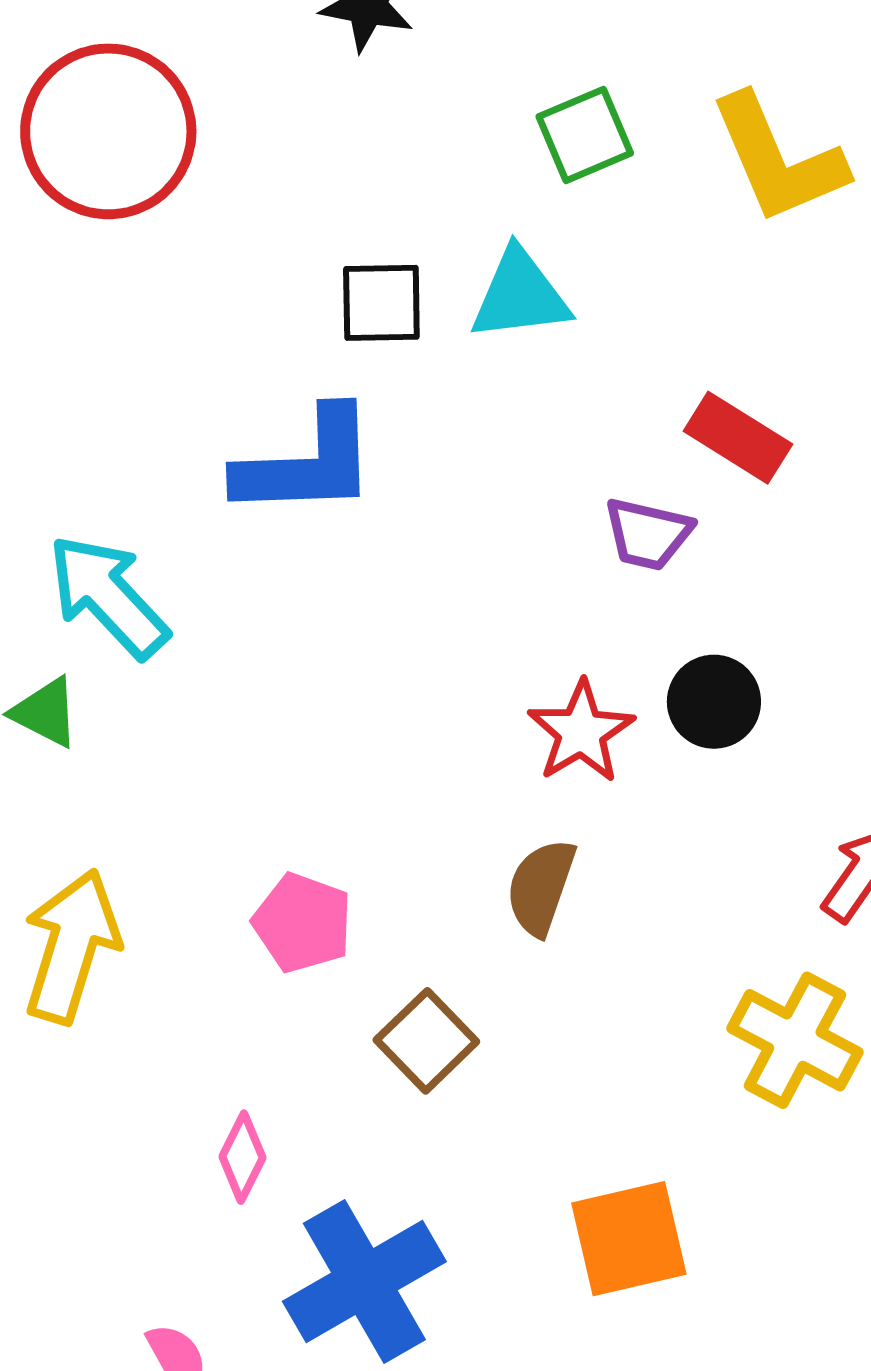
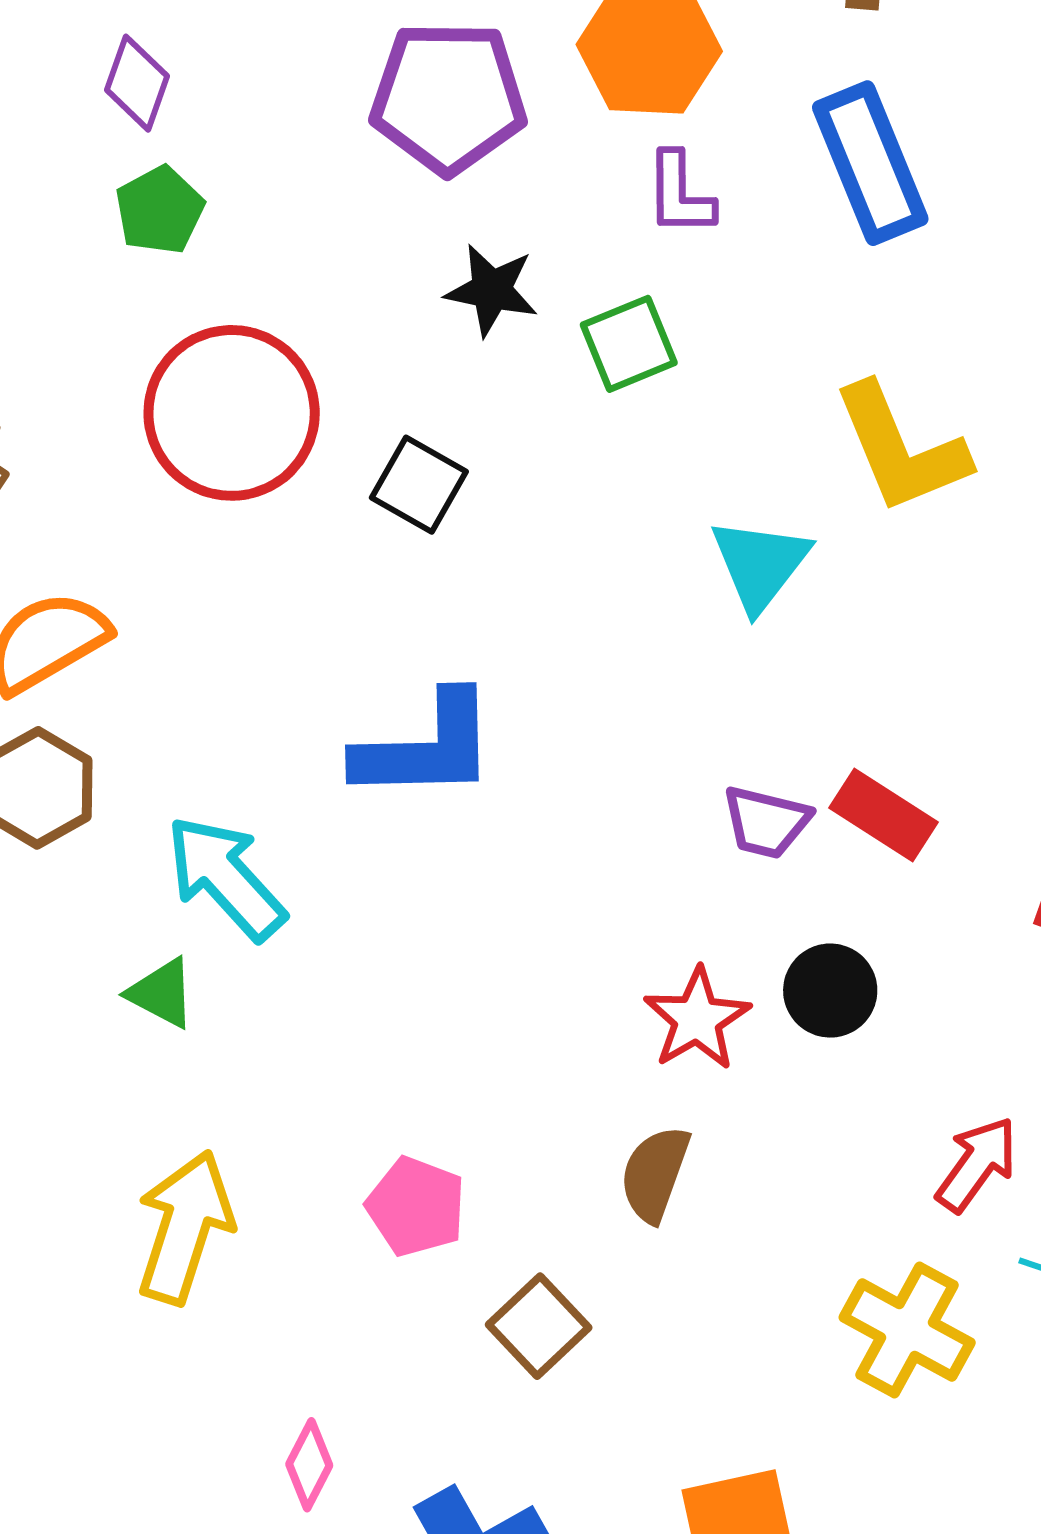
green square: (585, 135) -> (629, 344), moved
cyan triangle: (520, 295) -> (760, 564), moved, turned -46
black square: (381, 303) -> (419, 485), moved, turned 30
red rectangle: (738, 438) -> (883, 815), moved
pink diamond: (242, 1157) -> (309, 1465), moved

